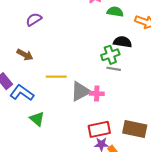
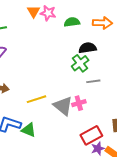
gray line: (114, 69) -> (93, 81), moved
gray triangle: (80, 91) -> (63, 106), turned -35
green triangle: (37, 119) -> (29, 130), moved

